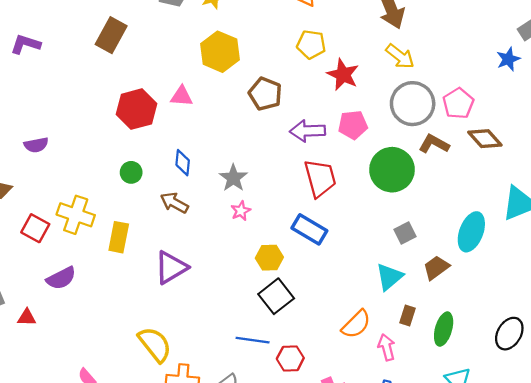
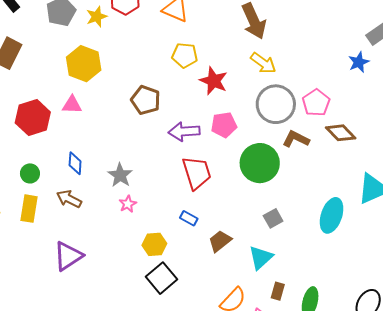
yellow hexagon: (220, 52) -> (84, 64), moved
blue rectangle: (309, 229) -> (189, 218), size x0.6
yellow rectangle: (119, 237) -> (29, 209), moved
brown trapezoid: (436, 268) -> (220, 241), moved

